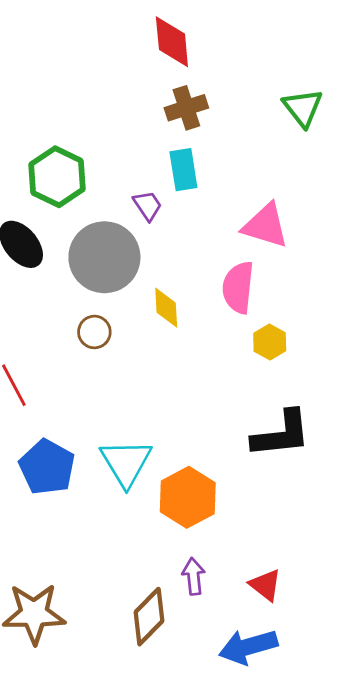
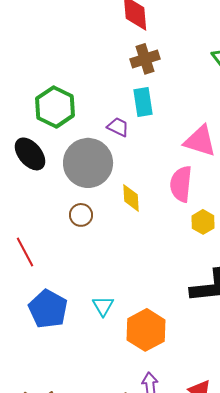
purple trapezoid: (148, 206) -> (118, 127), turned -30
cyan triangle: (126, 463) -> (103, 306), size x0.6

